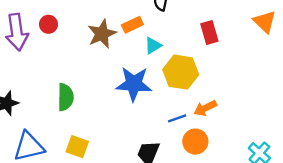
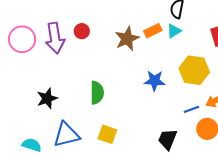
cyan triangle: (153, 46) -> (174, 31), moved
blue star: (134, 84) -> (155, 81), size x0.7

